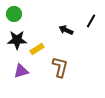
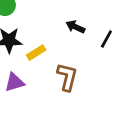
black line: (91, 21) -> (106, 39), moved

